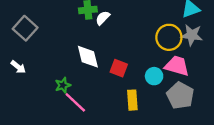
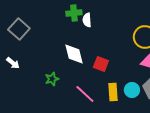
white semicircle: (103, 18) -> (87, 20), turned -48
cyan circle: (154, 76) -> (132, 90), moved
pink line: (75, 102) -> (85, 94), moved

